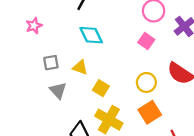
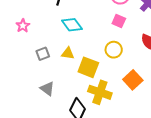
yellow circle: (146, 82) -> (114, 50), moved
yellow square: (101, 88) -> (88, 67), size x1.5
gray triangle: (58, 90) -> (47, 89), moved

